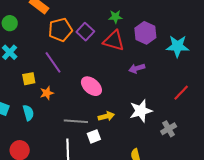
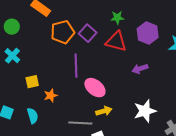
purple line: (53, 62) -> (76, 66), moved, turned 35
yellow arrow: (106, 116) -> (104, 111), moved

